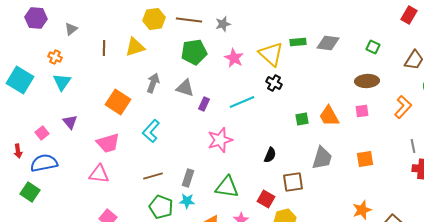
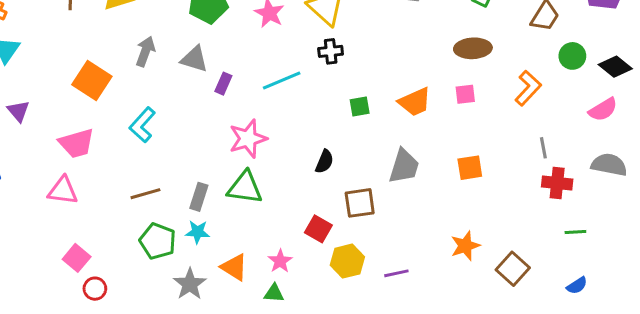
black cross: (274, 83) -> (331, 51), turned -35
orange trapezoid: (329, 116) -> (415, 102), turned -85
green square: (302, 119) -> (360, 106), moved
green triangle: (227, 187) -> (245, 188), moved

